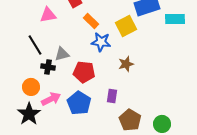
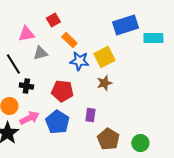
yellow square: (126, 26) -> (104, 57), moved
gray triangle: (62, 54) -> (40, 53), moved

